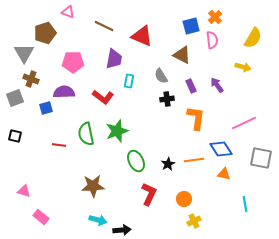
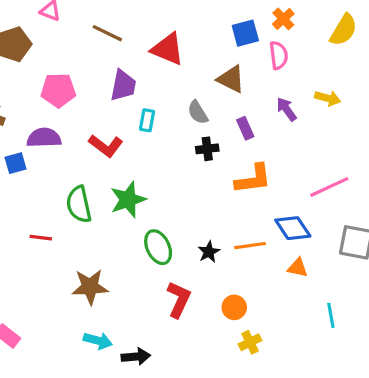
yellow semicircle: (253, 38) -> (344, 30), moved
purple arrow: (217, 85) -> (287, 109), moved
orange L-shape: (196, 118) -> (253, 179), turned 75
red line: (59, 145) -> (41, 238), moved

